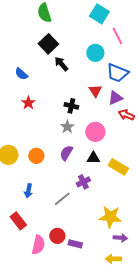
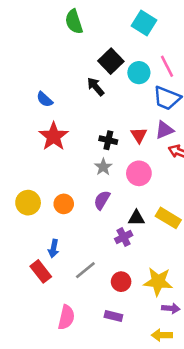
pink line: (117, 36) -> (167, 66), moved
black square: (48, 44) -> (111, 61), moved
red triangle: (95, 91) -> (139, 135), moved
red star: (28, 103) -> (54, 136), size x1.6
black triangle: (93, 158) -> (136, 218), moved
gray line: (62, 199) -> (85, 270), moved
red rectangle: (18, 221) -> (41, 271), moved
red circle: (57, 236) -> (121, 282), moved

